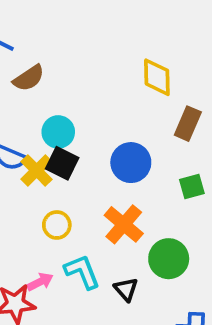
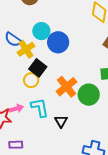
black square: (62, 163) -> (38, 68), moved
blue circle: (131, 163) -> (58, 42), moved
green circle: (169, 259) -> (89, 95), moved

